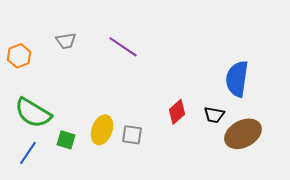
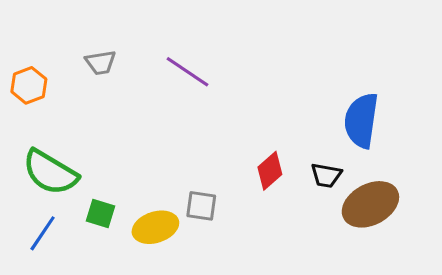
yellow ellipse: (102, 130) -> (155, 227), moved, turned 52

